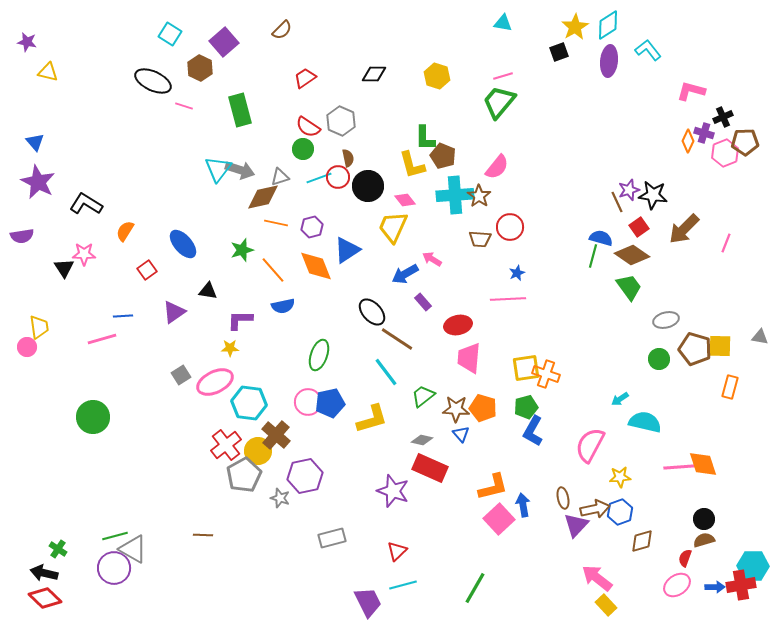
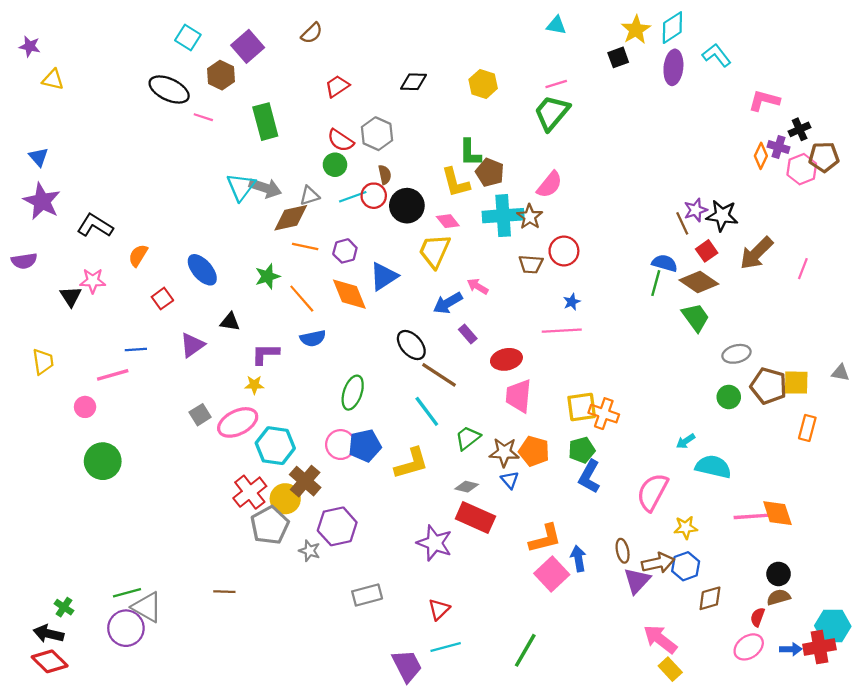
pink circle: (27, 347) -> (85, 407), moved

